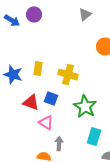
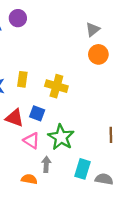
gray triangle: (85, 14) -> (93, 29), moved
green star: (85, 106) -> (61, 137), moved
cyan rectangle: (94, 136) -> (83, 169), moved

